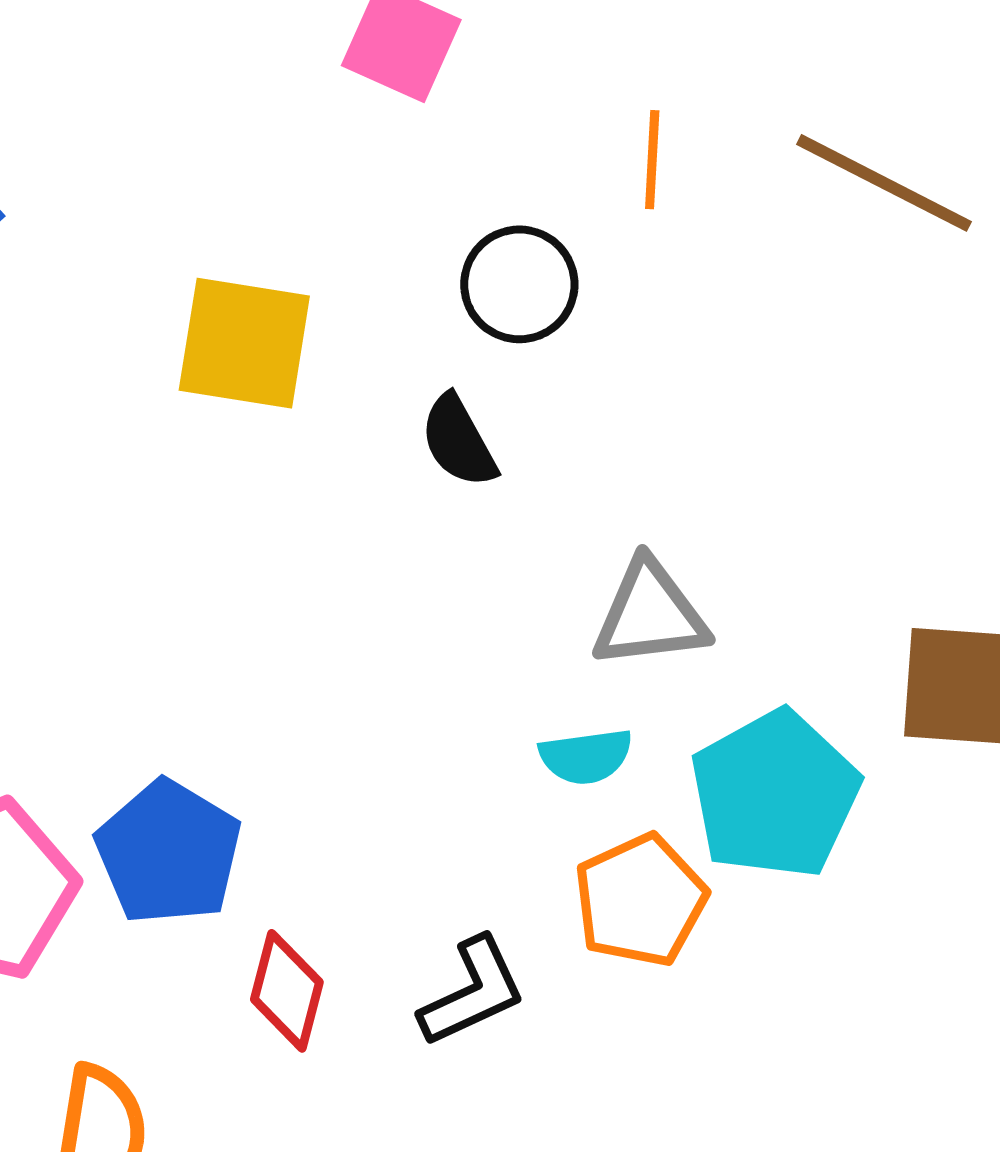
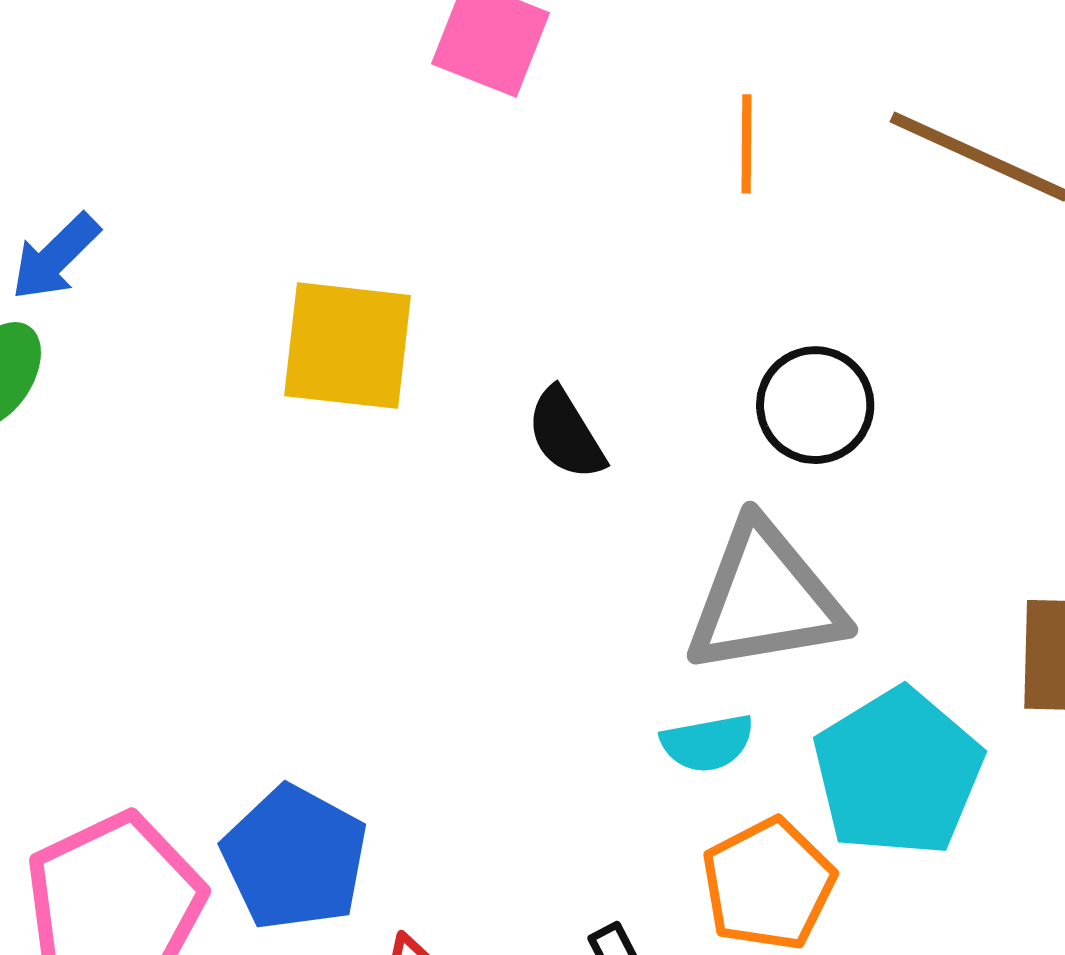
black circle: (519, 284) -> (815, 405), moved
gray triangle: (650, 614) -> (765, 598), size x1.4

